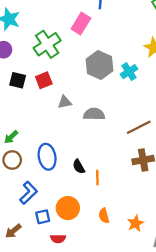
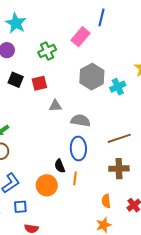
green cross: (47, 44) -> (47, 51), size x0.7
blue ellipse: (47, 157) -> (78, 149), moved
orange circle: (68, 208) -> (47, 185), moved
orange semicircle: (104, 216) -> (106, 201), moved

